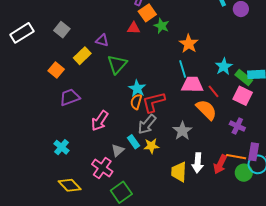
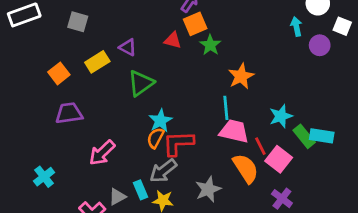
gray square: (62, 30) -> (78, 22), turned -35
pink square: (243, 96) -> (279, 159), moved

